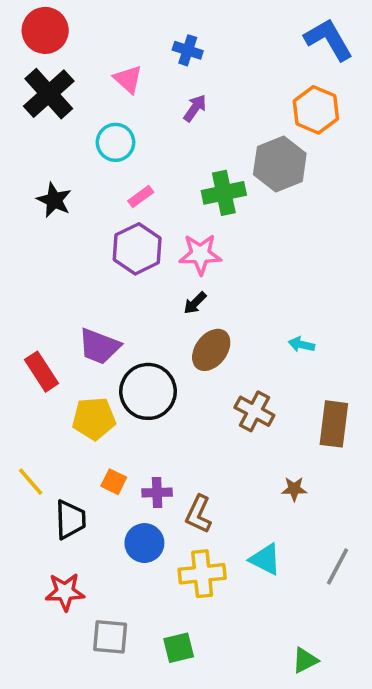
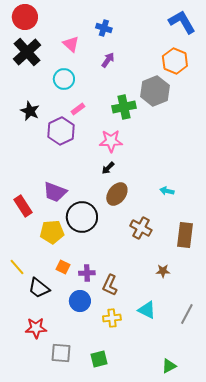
purple hexagon: (137, 249) -> (61, 131), moved
black trapezoid: (70, 520) -> (39, 288), turned 130
yellow cross: (202, 574) -> (112, 318), size x0.7

